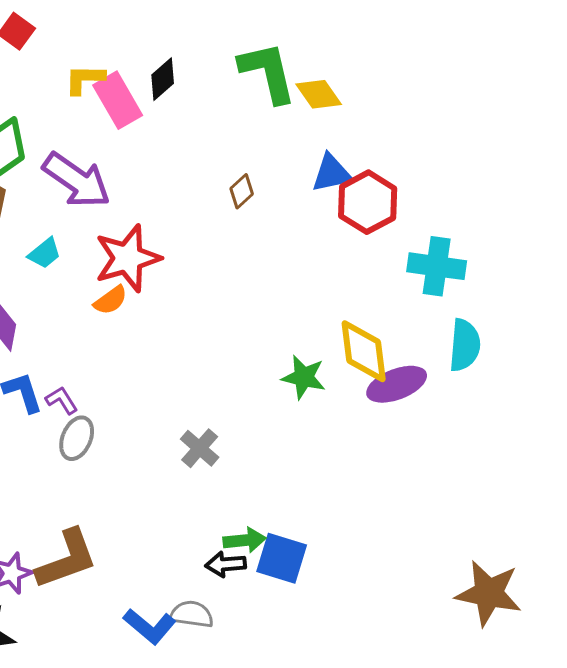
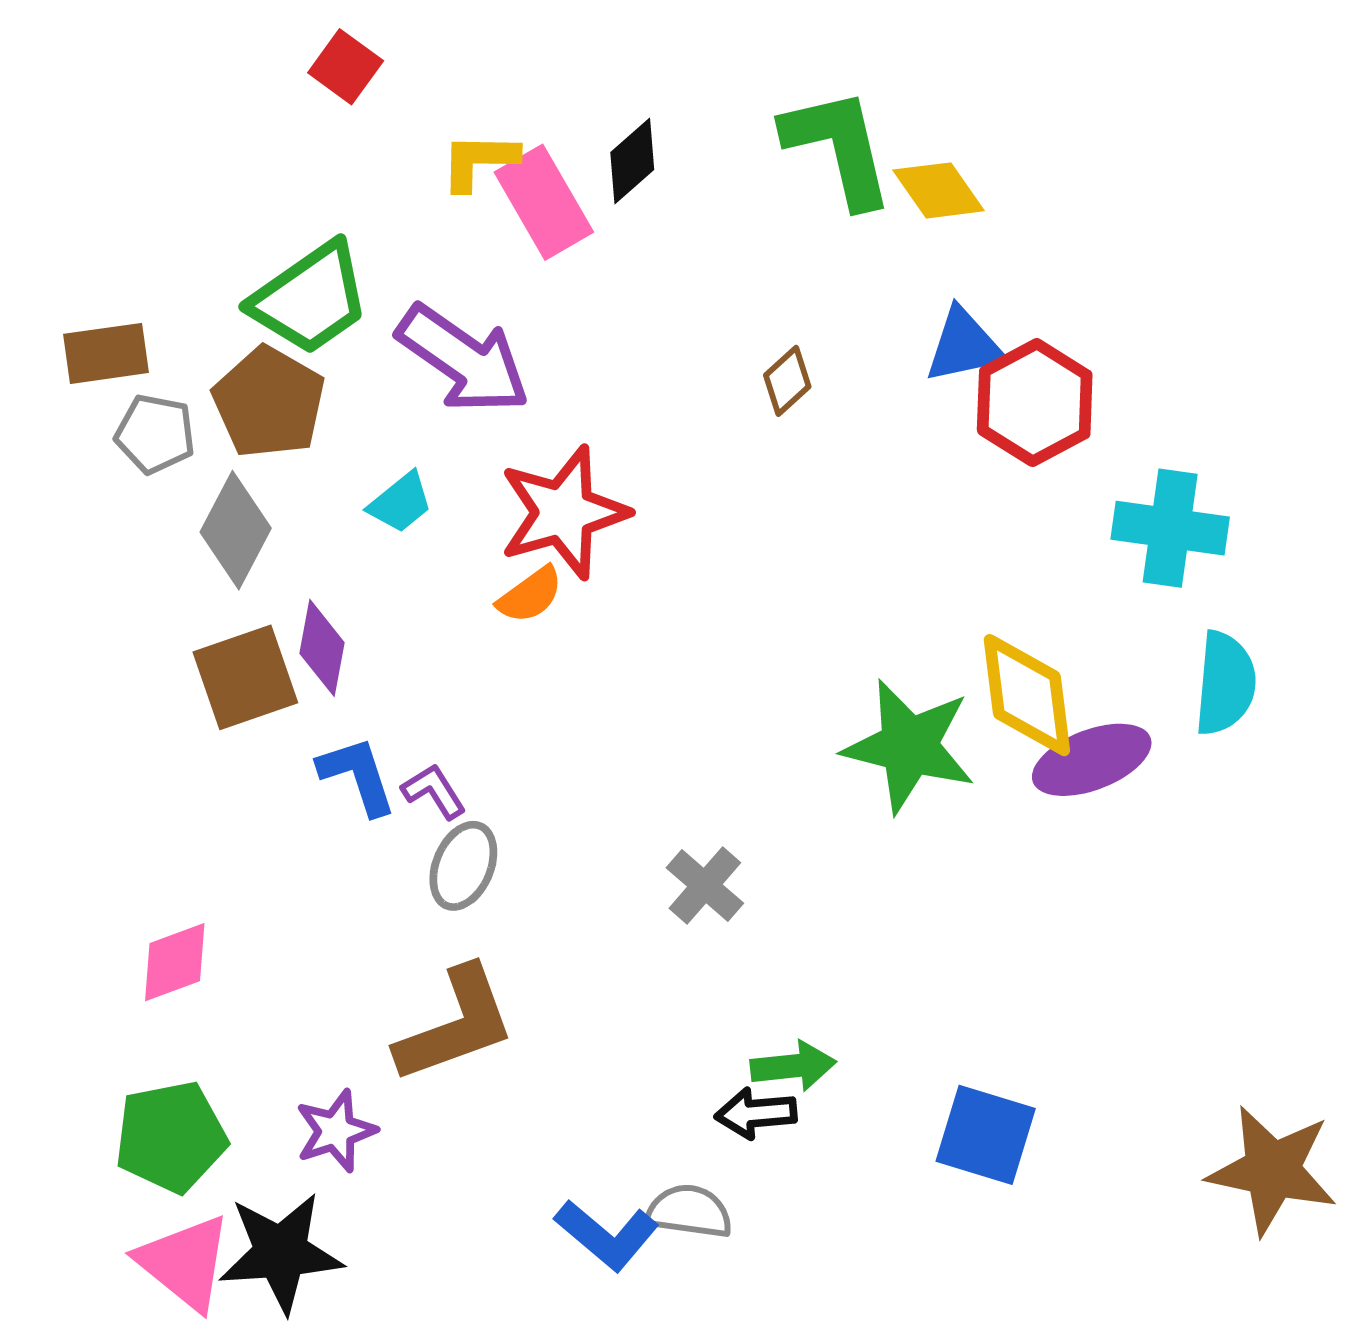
green star: (304, 377) -> (909, 746), size x1.5
blue square: (282, 558) -> (986, 1135), moved
brown L-shape: (67, 559) -> (456, 1025), moved

